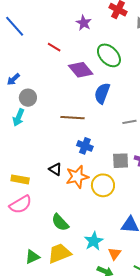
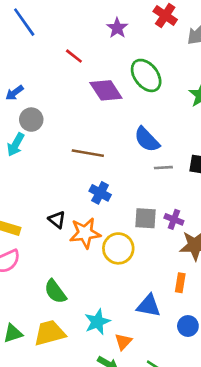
blue semicircle: (102, 93) -> (147, 139), moved, turned -70

